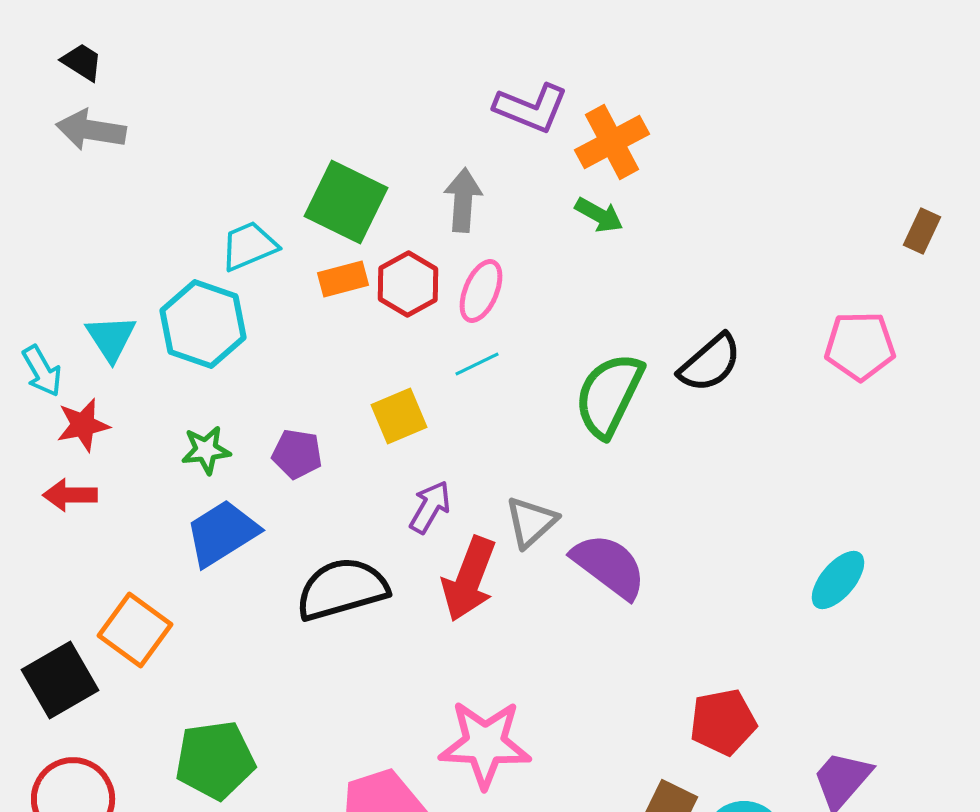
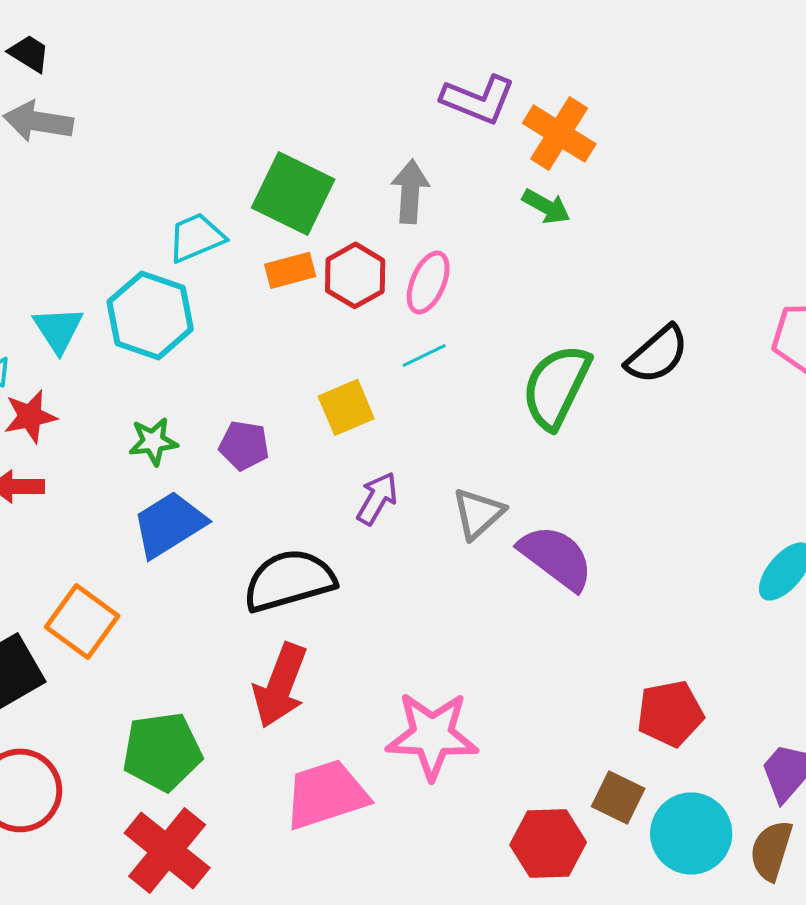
orange cross: (612, 142) -> (559, 133), turned -30
red arrow: (469, 579) -> (280, 685), moved

